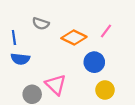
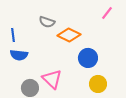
gray semicircle: (41, 24) -> (47, 22), moved
pink line: (106, 31) -> (107, 13), moved

